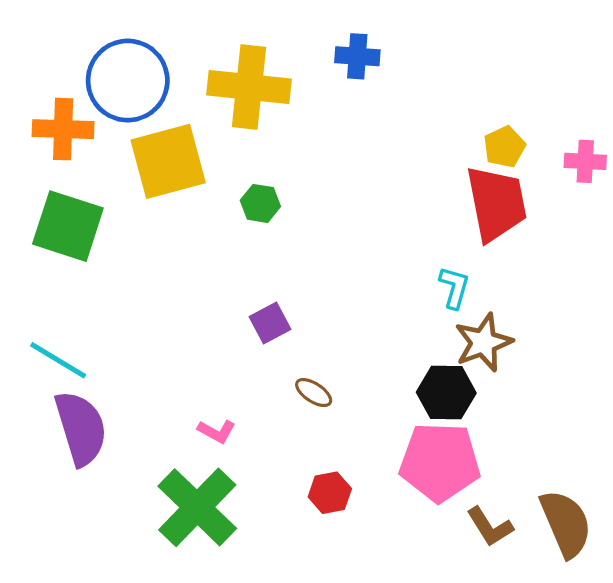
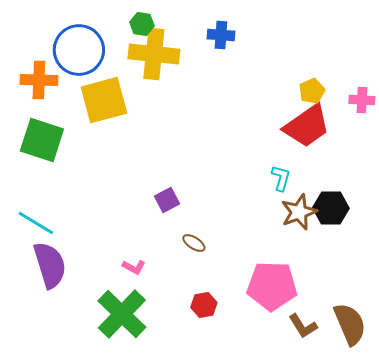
green hexagon: (260, 203) -> (142, 24), moved
red trapezoid: (496, 203) -> (307, 126), turned 66
black hexagon: (446, 393) -> (331, 208), moved

